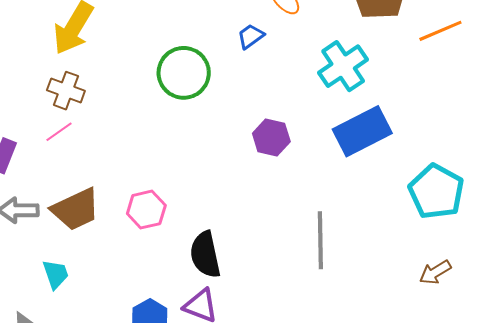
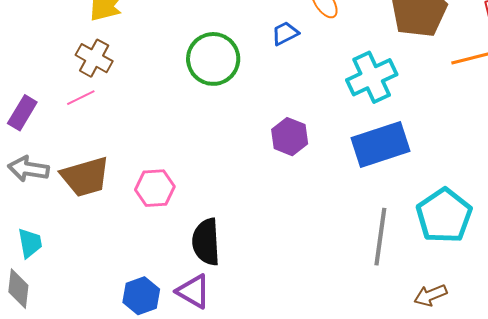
gray line: (320, 240) -> (380, 237), moved
cyan trapezoid: (56, 274) -> (30, 243), moved

